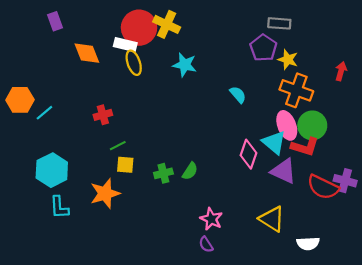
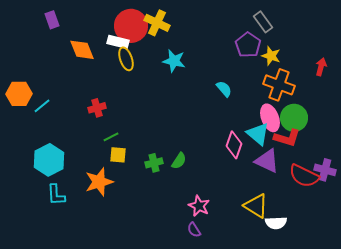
gray rectangle: (279, 23) -> (263, 22), turned 50
white semicircle: (308, 243) -> (276, 223), moved

